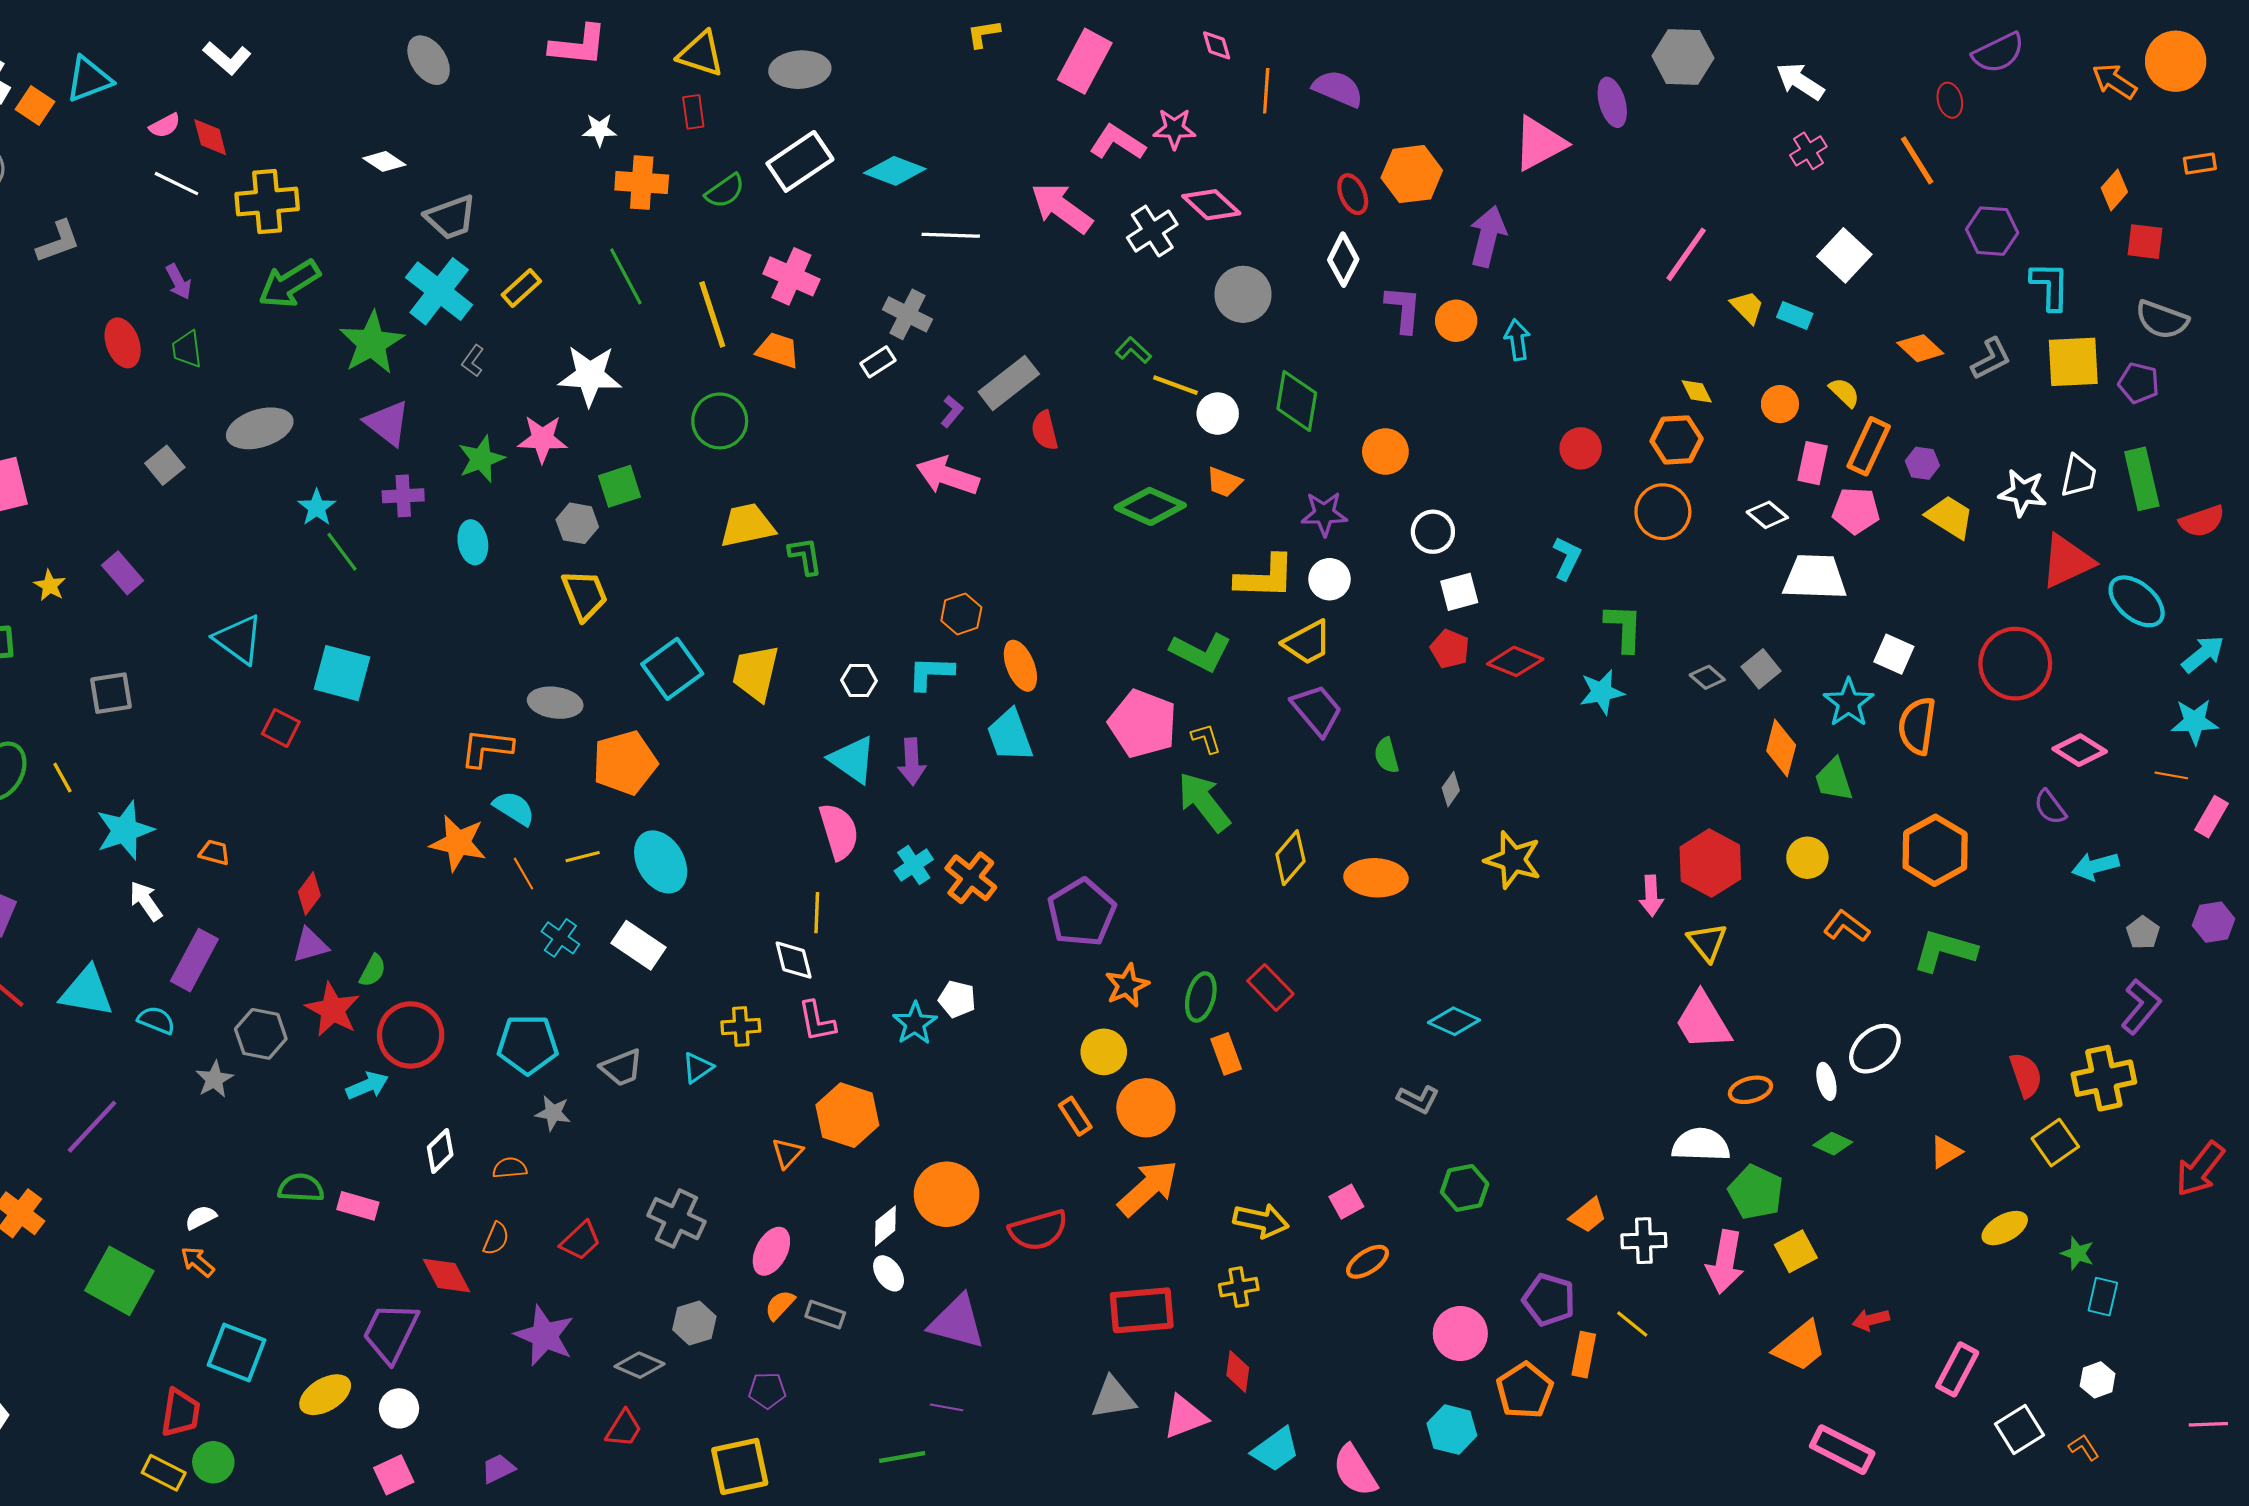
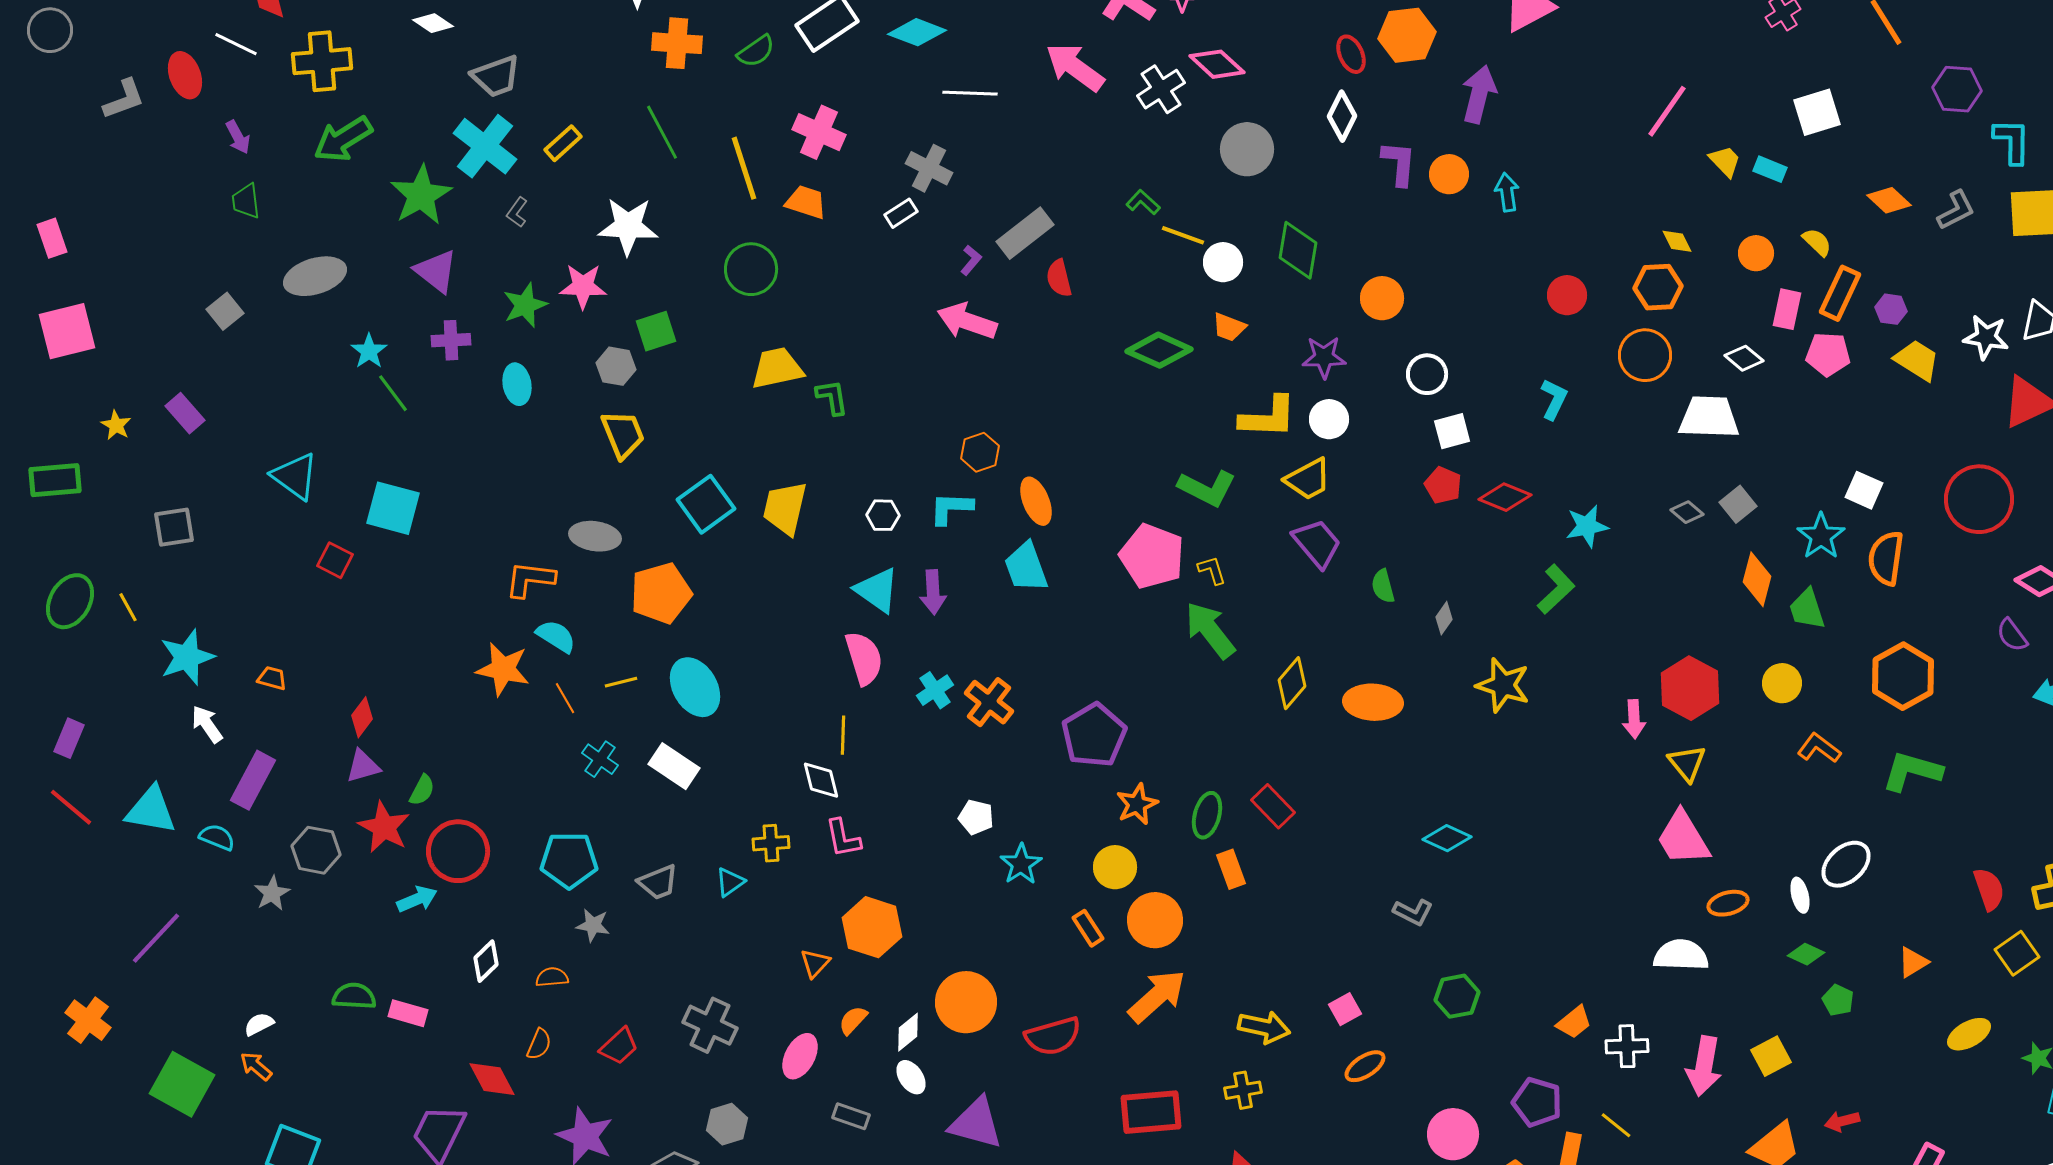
white square: (1844, 255) -> (1817, 112), turned 30
red ellipse: (123, 343) -> (185, 75), moved
white trapezoid: (1815, 577) -> (1709, 417), moved
green L-shape: (1624, 628) -> (1556, 589), moved, turned 45
cyan star: (915, 1023) -> (1021, 864), moved
green pentagon: (1756, 1192) -> (1838, 1000), moved, size x0.6
orange semicircle: (780, 1305) -> (853, 1020), moved

